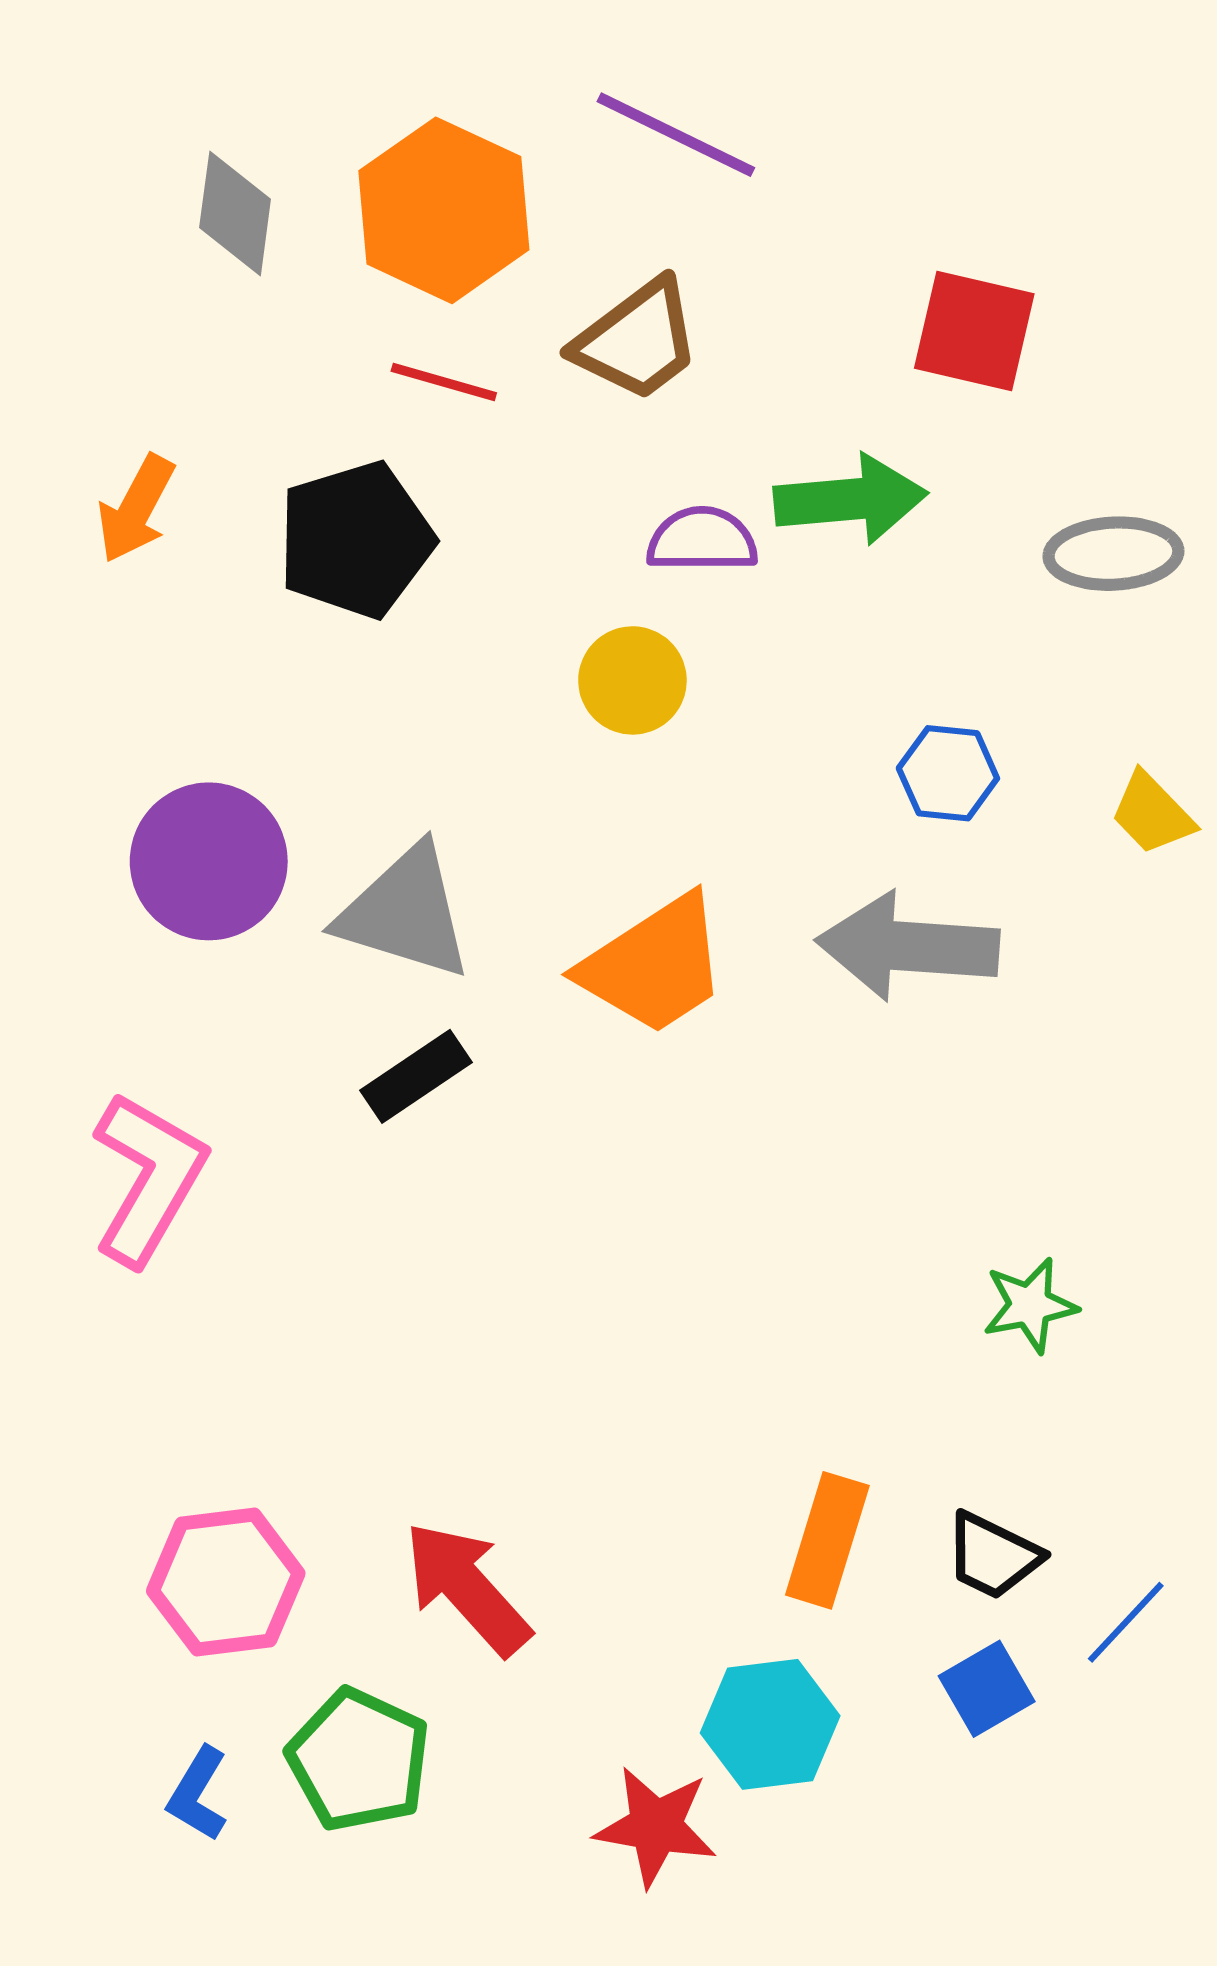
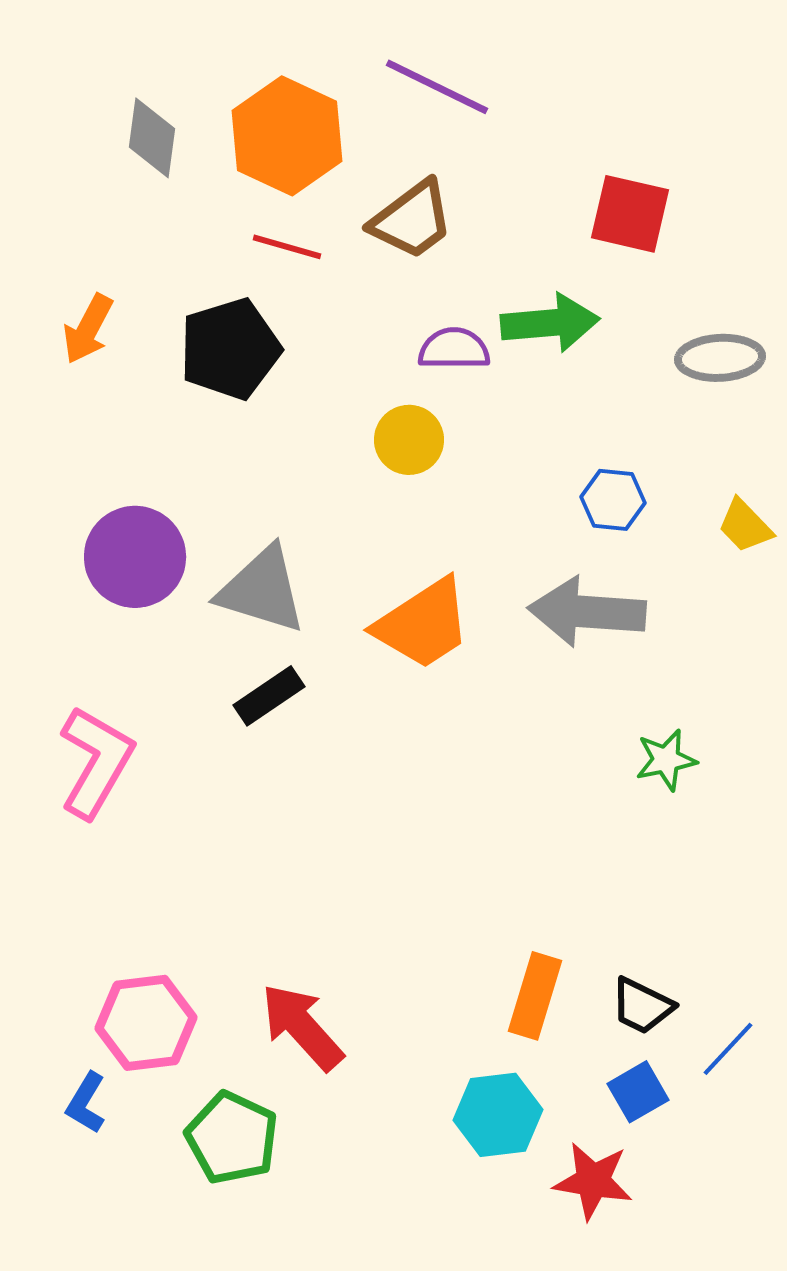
green star: (1030, 1305) -> (666, 760), moved
blue L-shape: (198, 1794) -> (86, 1103), moved
red star: (656, 1826) -> (593, 1181), moved

